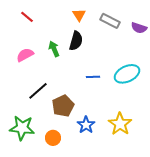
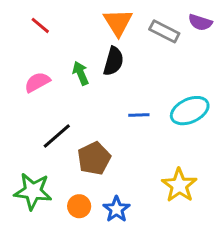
orange triangle: (79, 15) -> (118, 22), size x1.5
purple semicircle: (139, 28) -> (200, 22), moved
blue star: (86, 125) -> (116, 209), moved

